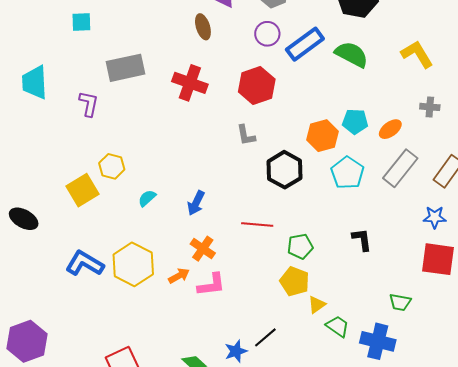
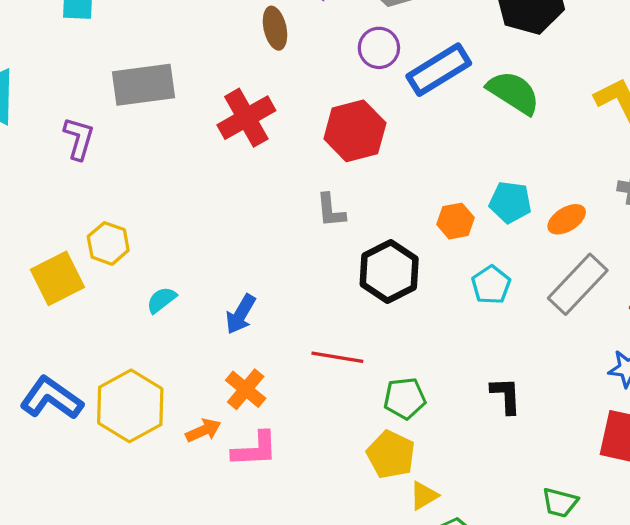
red cross: (190, 83) -> (246, 118), turned 36
orange hexagon: (323, 136) -> (456, 221), size x0.7
cyan pentagon: (347, 173) -> (491, 285), size x0.7

